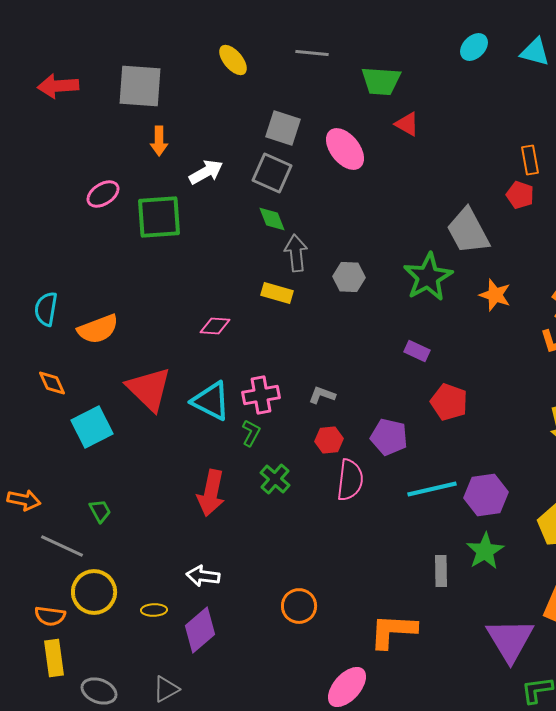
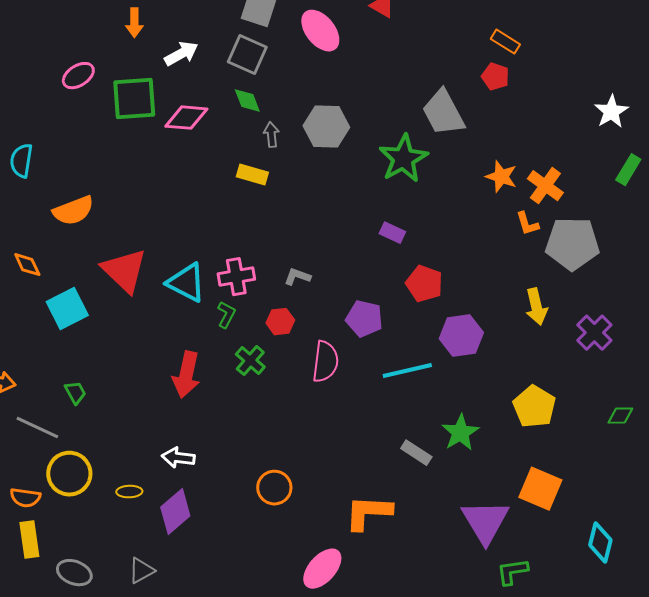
orange rectangle: (530, 160) -> (505, 42), turned -48
gray arrow: (296, 253) -> (271, 135), size x0.7
gray hexagon: (349, 277) -> (326, 127), moved, size x1.4
orange star: (495, 295) -> (501, 177), moved
cyan semicircle: (46, 309) -> (21, 161), moved
pink diamond: (215, 326) -> (186, 118), moved, size x1.4
red hexagon: (329, 440) -> (280, 322), moved
purple hexagon: (486, 495) -> (461, 336), moved
gray rectangle: (441, 571) -> (416, 453), turned -56

